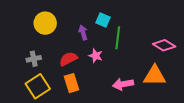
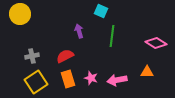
cyan square: (103, 20) -> (101, 11), moved
yellow circle: (45, 23) -> (20, 14), moved
pink star: (96, 56) -> (91, 78), moved
orange triangle: (155, 76) -> (147, 72), size x0.6

